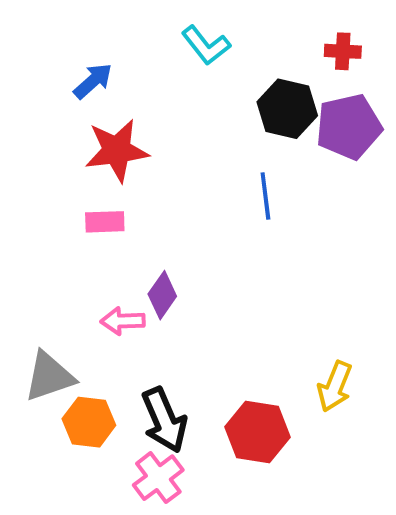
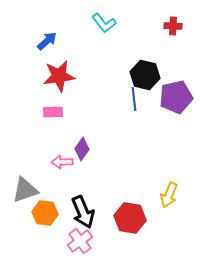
black hexagon: (287, 109) -> (145, 75), moved
purple pentagon: (349, 127) -> (176, 97), moved

